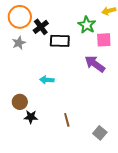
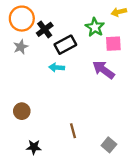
black rectangle: (60, 41) -> (65, 45), turned -30
cyan arrow: (47, 80) -> (57, 68), moved
black star: (31, 117) -> (34, 147), moved

